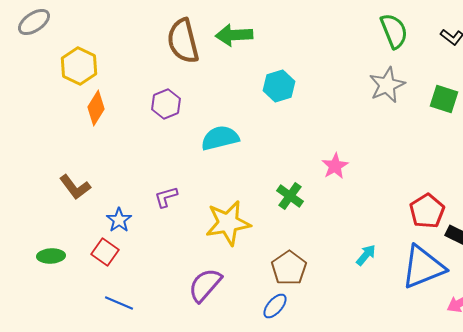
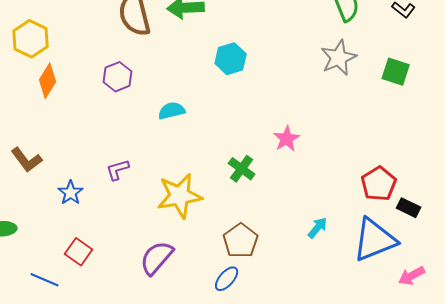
cyan semicircle: (220, 138) -> (172, 111), size x0.7
red square: (105, 252) -> (79, 252), moved
blue line: (119, 303) -> (45, 280), moved

